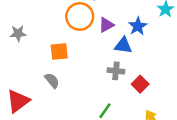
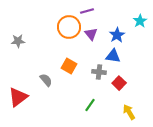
purple triangle: (106, 25) -> (91, 34), turned -40
blue triangle: (123, 45) -> (113, 56), moved
orange square: (59, 52) -> (69, 66), moved, turned 35

